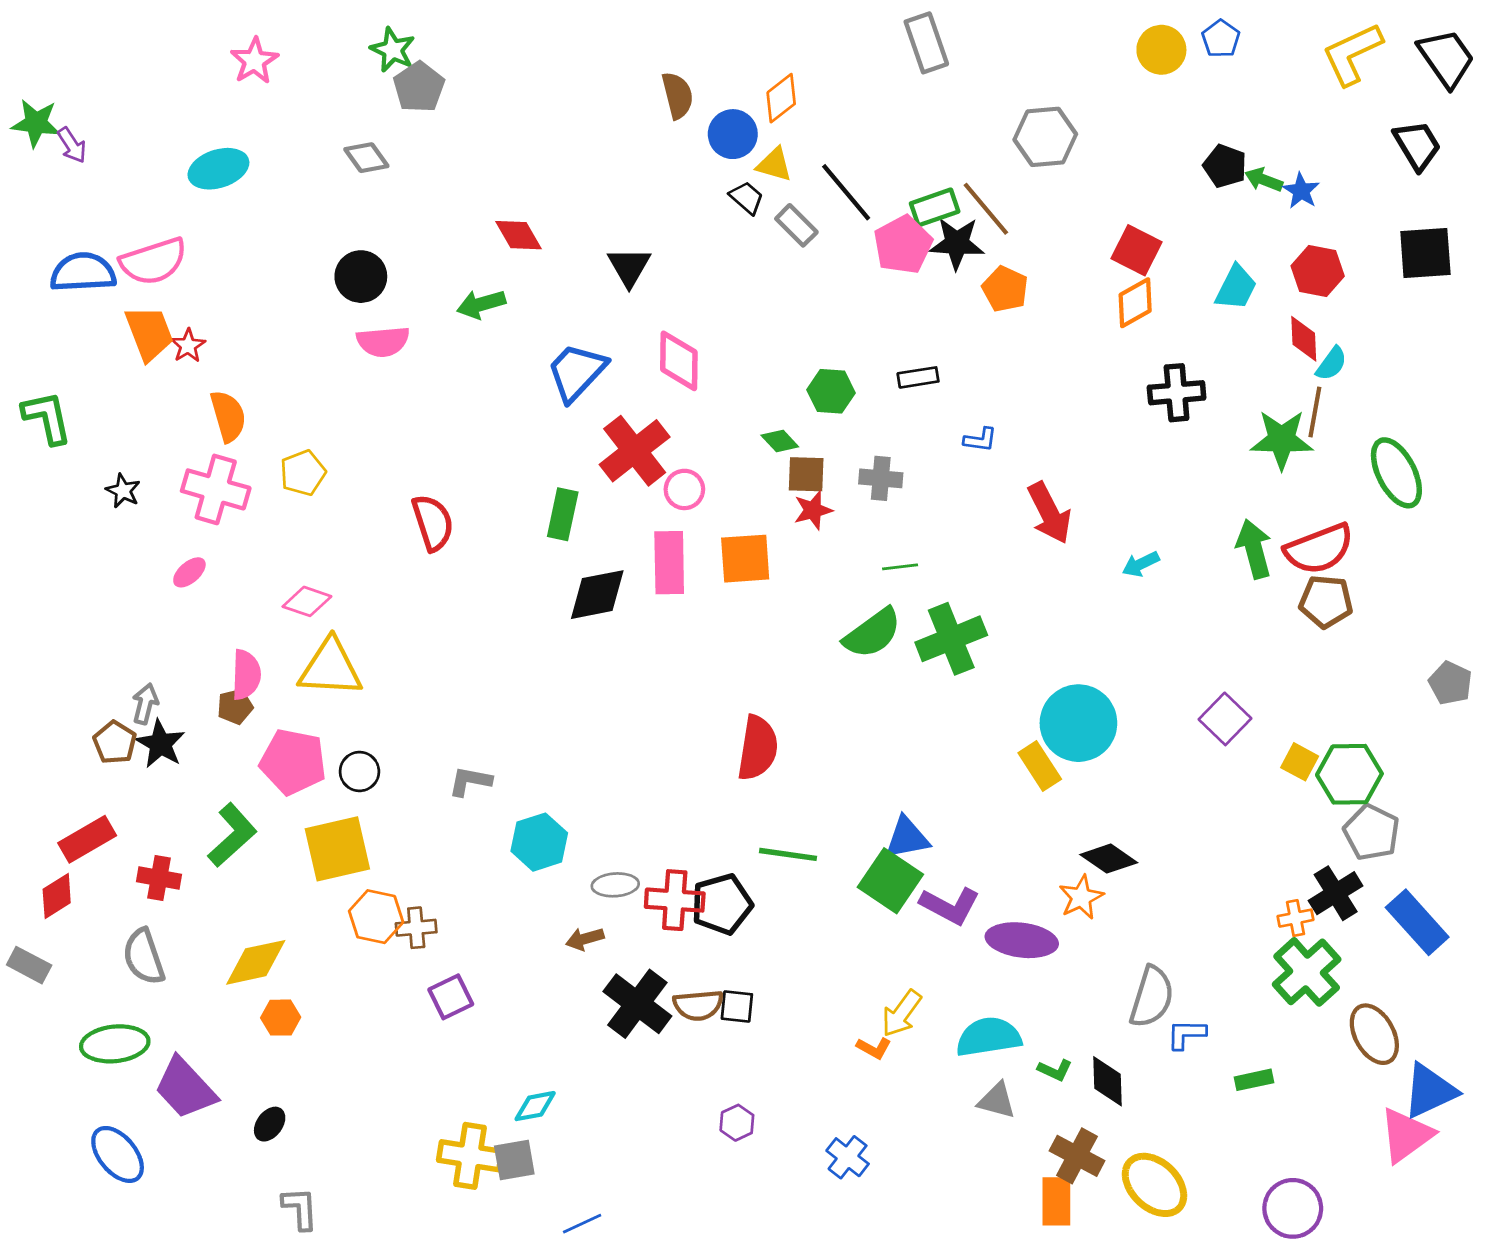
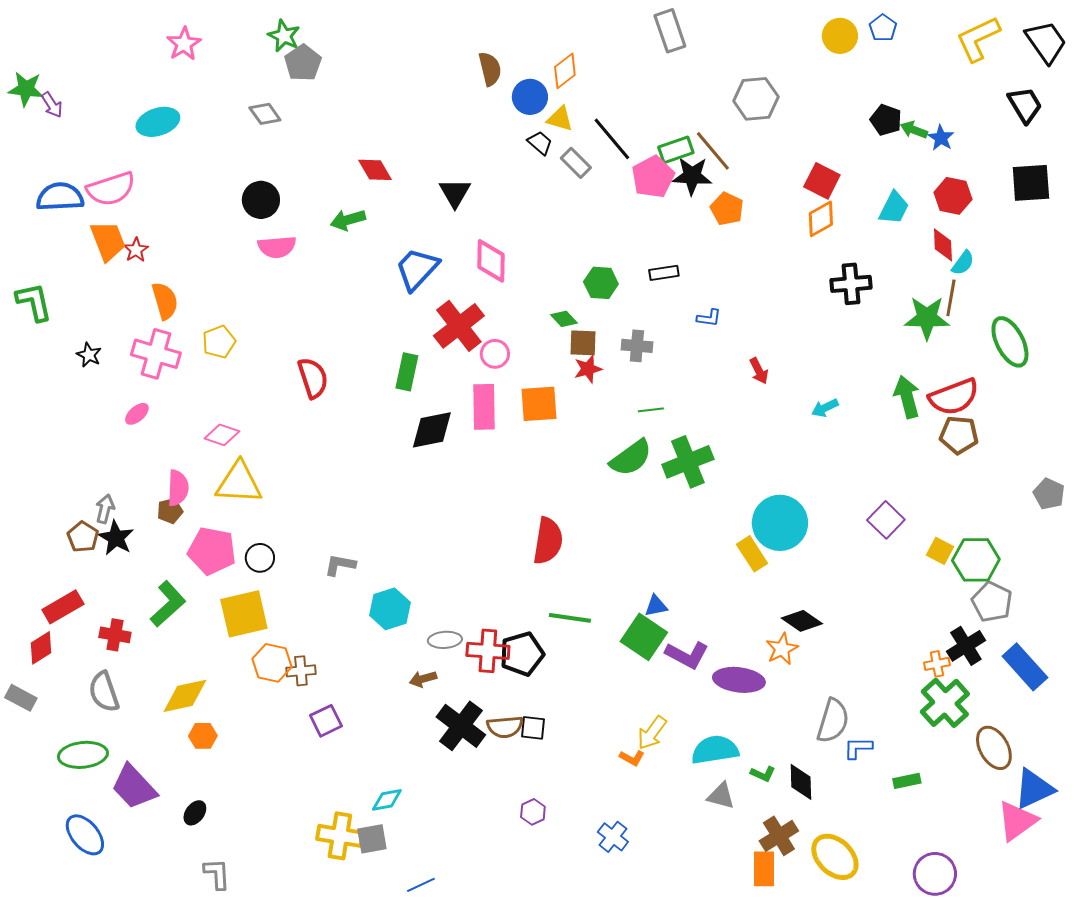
red arrow: (1049, 513) -> (759, 371), size x0.6
blue triangle: (907, 838) -> (656, 606), size x0.7
brown cross: (1077, 1156) -> (779, 836), turned 30

